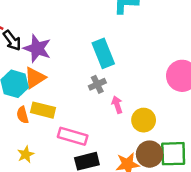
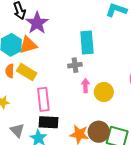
yellow circle: (144, 120) -> (104, 92), moved
pink rectangle: (73, 136) -> (43, 99), turned 50

